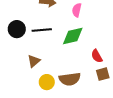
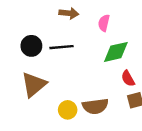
green diamond: (73, 36) -> (116, 52), moved
brown triangle: (34, 61) -> (34, 85), moved, size x1.6

